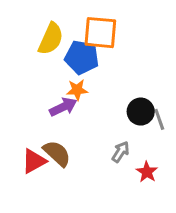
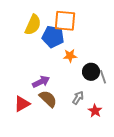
orange star: (77, 90) -> (70, 56), moved
purple arrow: (63, 107) -> (41, 82), moved
brown semicircle: (57, 153) -> (48, 99), moved

